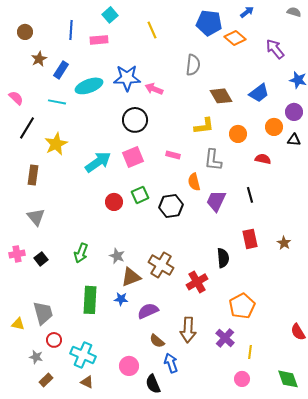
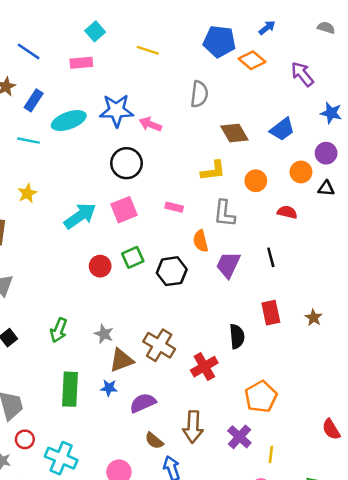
blue line: (71, 30) -> (29, 51), moved, turned -60
yellow line: (152, 30) -> (148, 50), turned -48
yellow star: (56, 144) -> (27, 193), size x0.7

